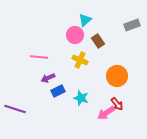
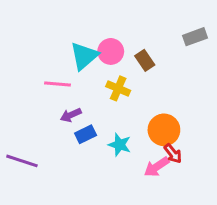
cyan triangle: (85, 20) -> (84, 56), moved, size x1.5
orange circle: (117, 76) -> (164, 130), moved

